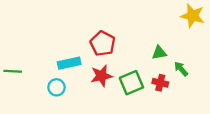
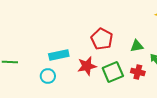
red pentagon: (103, 43) -> (102, 39), moved

